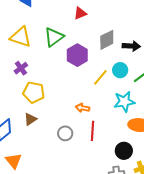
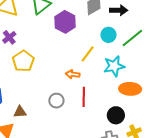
yellow line: (100, 77) -> (88, 54), moved
yellow pentagon: (34, 92) -> (23, 61), turned 30
brown triangle: (30, 119) -> (20, 112), moved, turned 32

